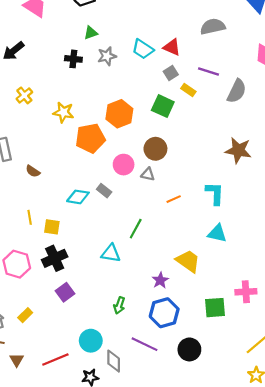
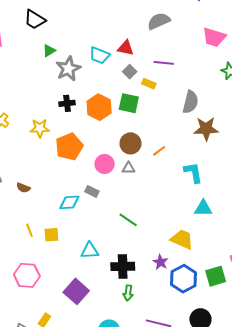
gray star: (107, 56) -> (68, 69), size x1.4
black cross: (73, 59) -> (67, 103), moved
gray semicircle: (237, 91) -> (190, 102), moved
orange hexagon: (119, 114) -> (99, 107), moved
orange line: (174, 199) -> (159, 151), moved
green line: (136, 229) -> (128, 220), turned -72
cyan triangle: (111, 253) -> (90, 251), moved
black cross: (55, 258) -> (123, 266), moved, turned 35
purple square: (65, 292) -> (76, 291), size x1.4
blue hexagon: (164, 313) -> (184, 279), moved

